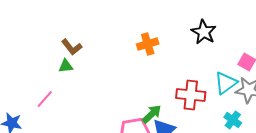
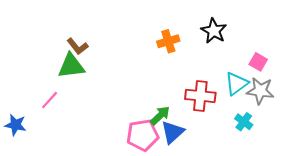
orange cross: (148, 44) -> (168, 41), moved
green triangle: (66, 66) -> (71, 66), size x1.8

